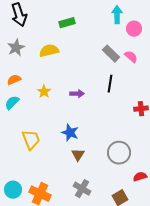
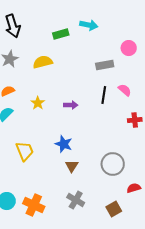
cyan arrow: (117, 15) -> (89, 25), moved, turned 102
pink circle: (134, 29) -> (129, 48), moved
gray rectangle: (111, 54) -> (105, 65), turned -54
pink semicircle: (131, 57) -> (125, 90), moved

